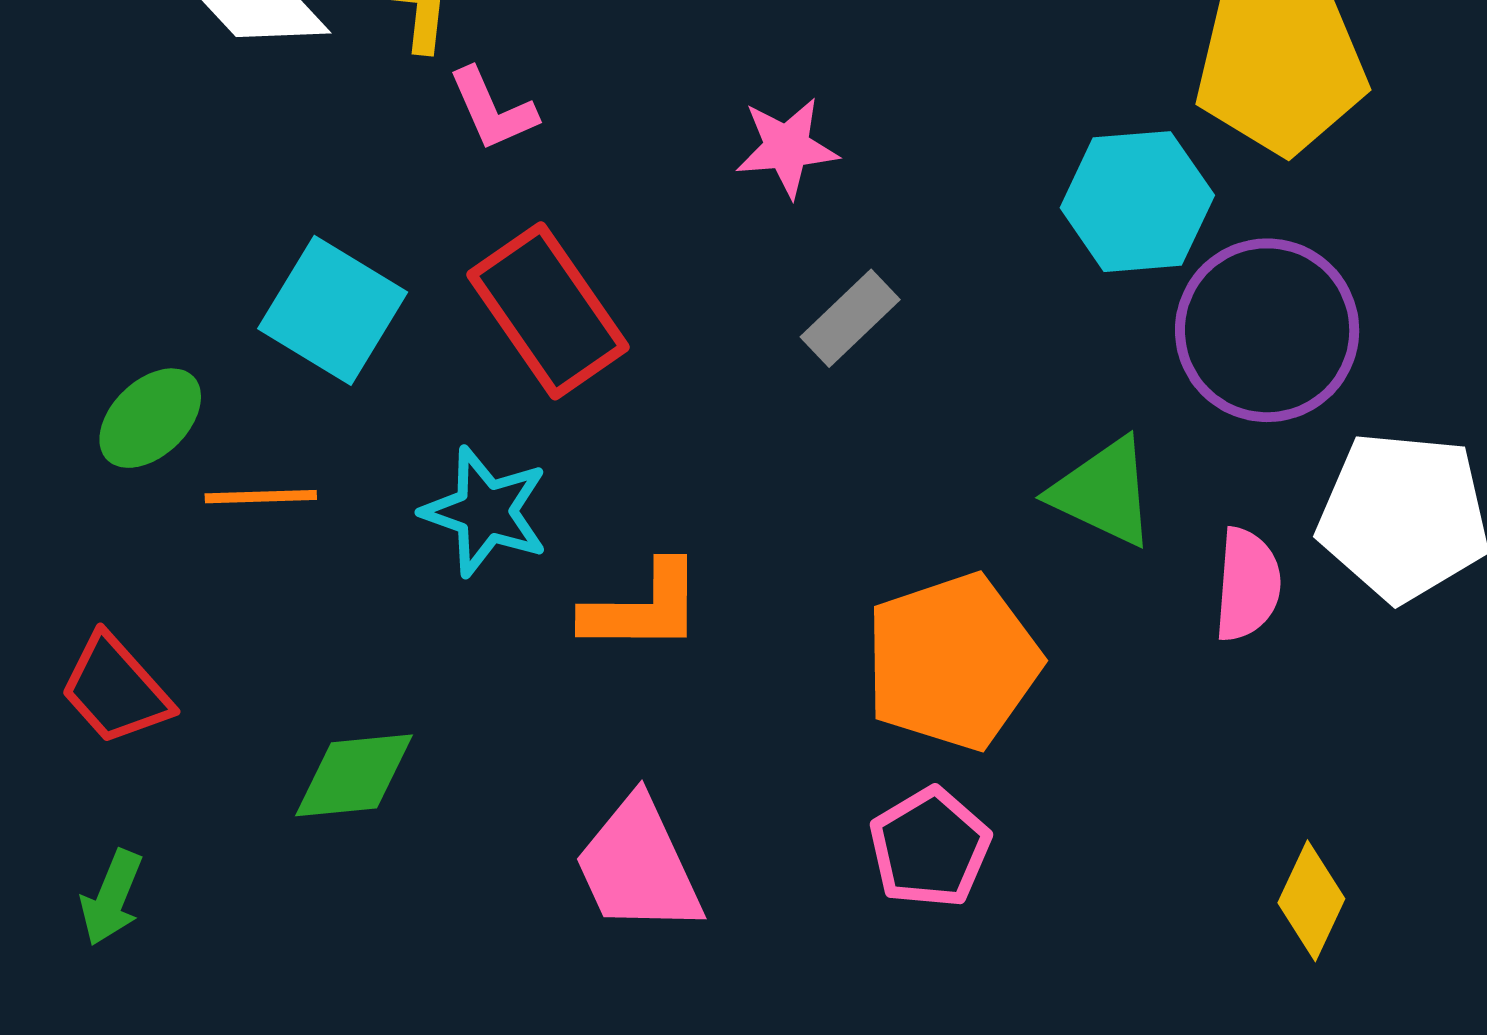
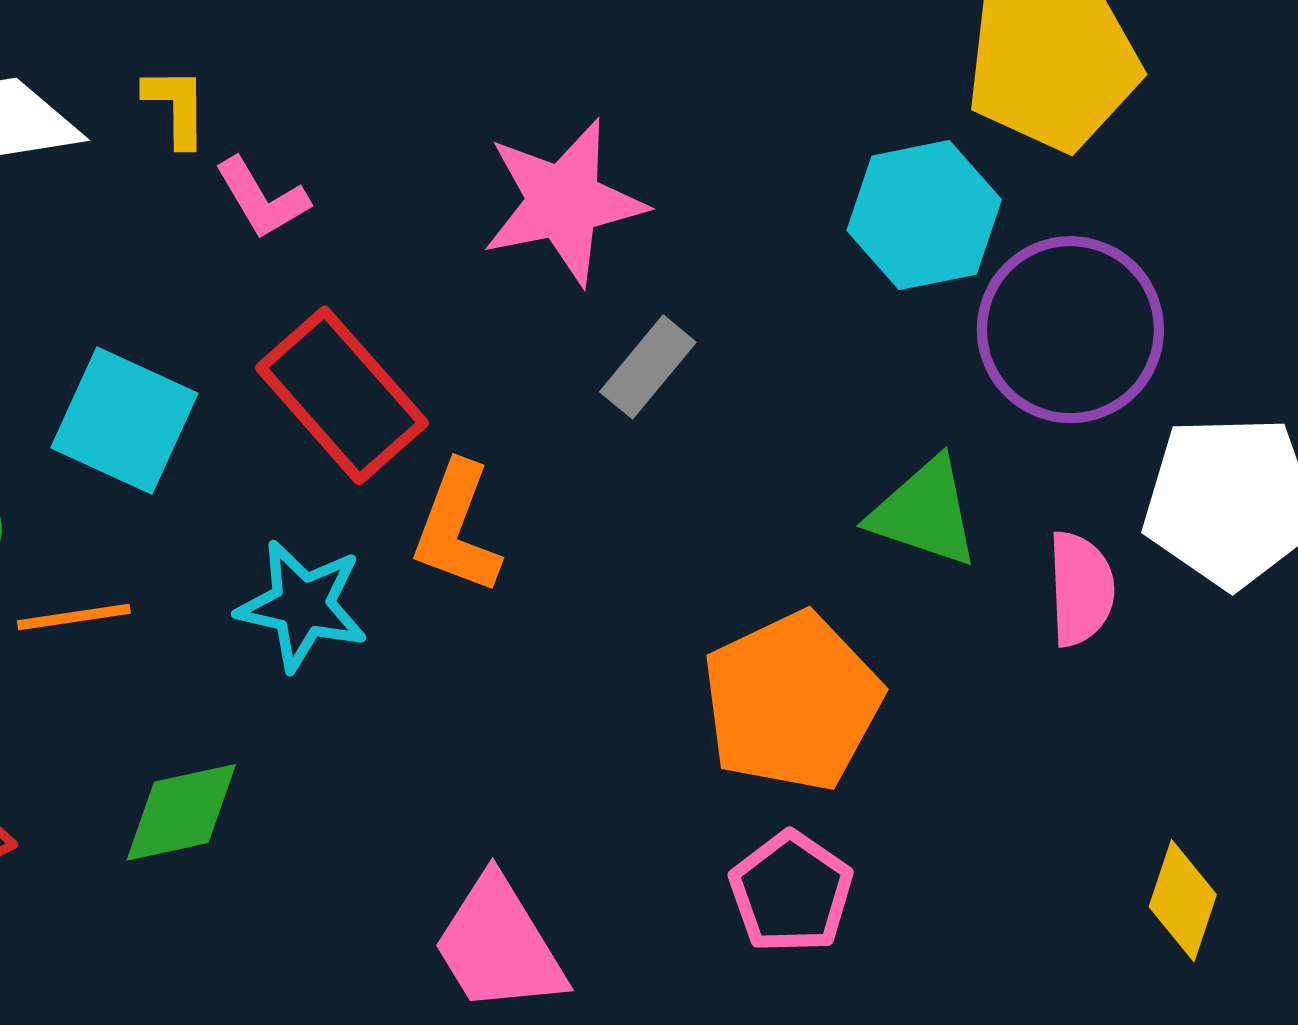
pink star: (787, 147) -> (564, 202), size x1.6
orange L-shape: (643, 608) -> (457, 528), moved, turned 117
green diamond: (354, 775) -> (181, 812), moved

